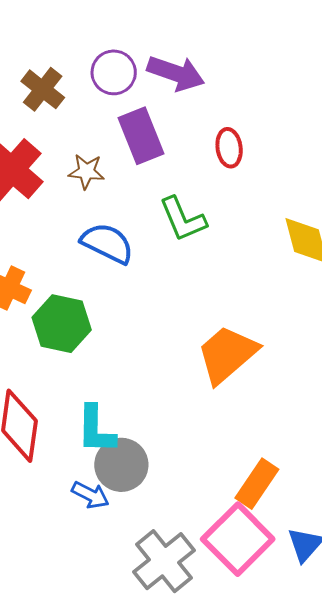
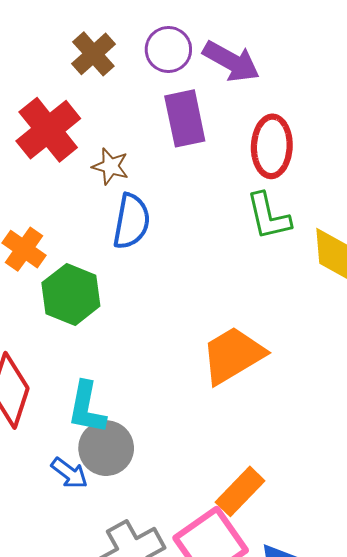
red ellipse: (229, 148) -> (272, 146), size x1.5
brown star: (86, 172) -> (110, 166), moved
green L-shape: (183, 219) -> (268, 216), moved
blue semicircle: (107, 243) -> (131, 221), turned 64

